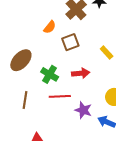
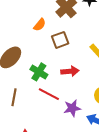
red line: (60, 96) -> (49, 94), turned 30
purple star: (83, 110) -> (72, 108), turned -30

